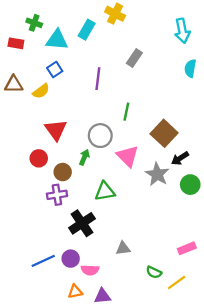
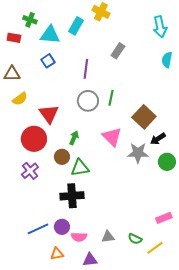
yellow semicircle: (41, 91) -> (20, 99), moved
gray circle: (100, 136) -> (88, 101), moved
red circle: (39, 158) -> (34, 139), size x1.6
brown circle: (63, 172) -> (62, 157), moved
gray star: (157, 174) -> (138, 153), turned -30
green triangle: (105, 191) -> (80, 168), moved
purple cross: (57, 195) -> (30, 171), moved, turned -30
black cross: (82, 223) -> (72, 196), turned 30
gray triangle: (123, 248) -> (108, 237), moved
orange triangle: (75, 292) -> (57, 254), moved

